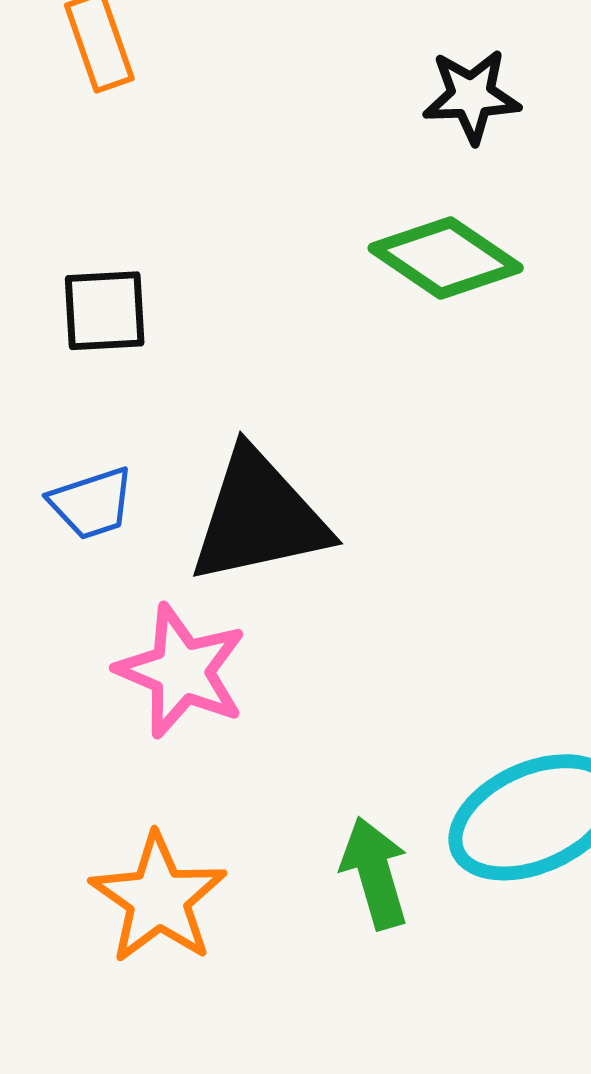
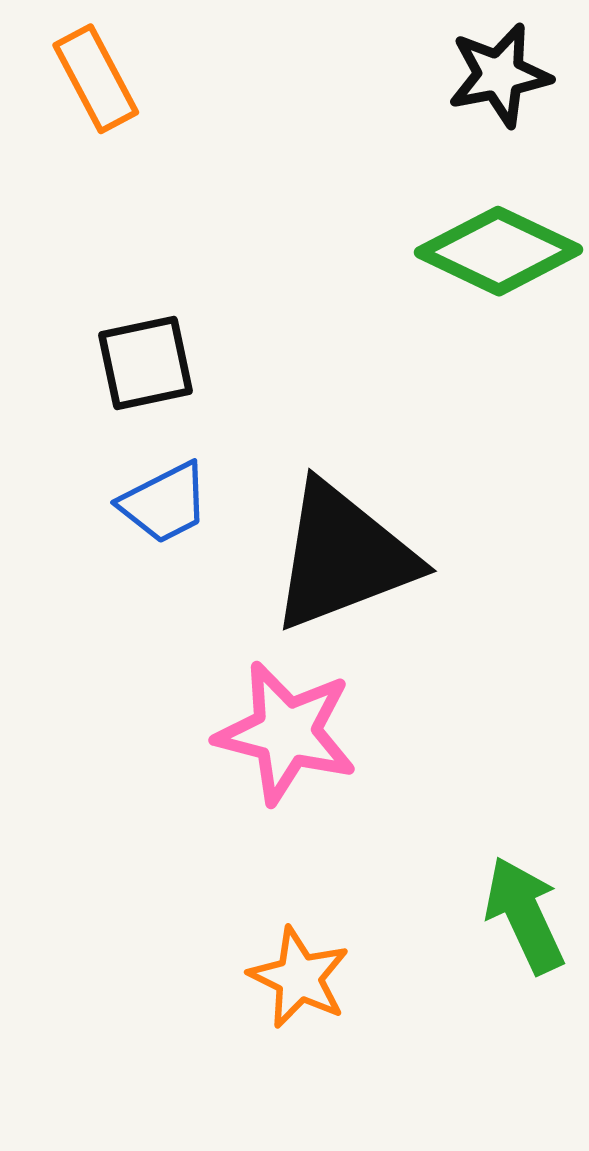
blue trapezoid: (92, 503) -> (165, 503), moved
orange star: (158, 898) -> (299, 978), size x0.7

